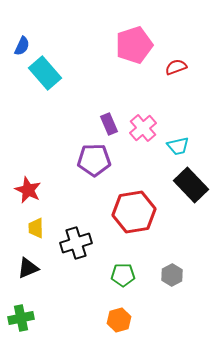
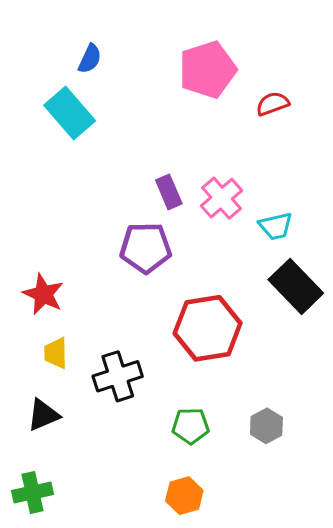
blue semicircle: (22, 46) -> (90, 59), moved

